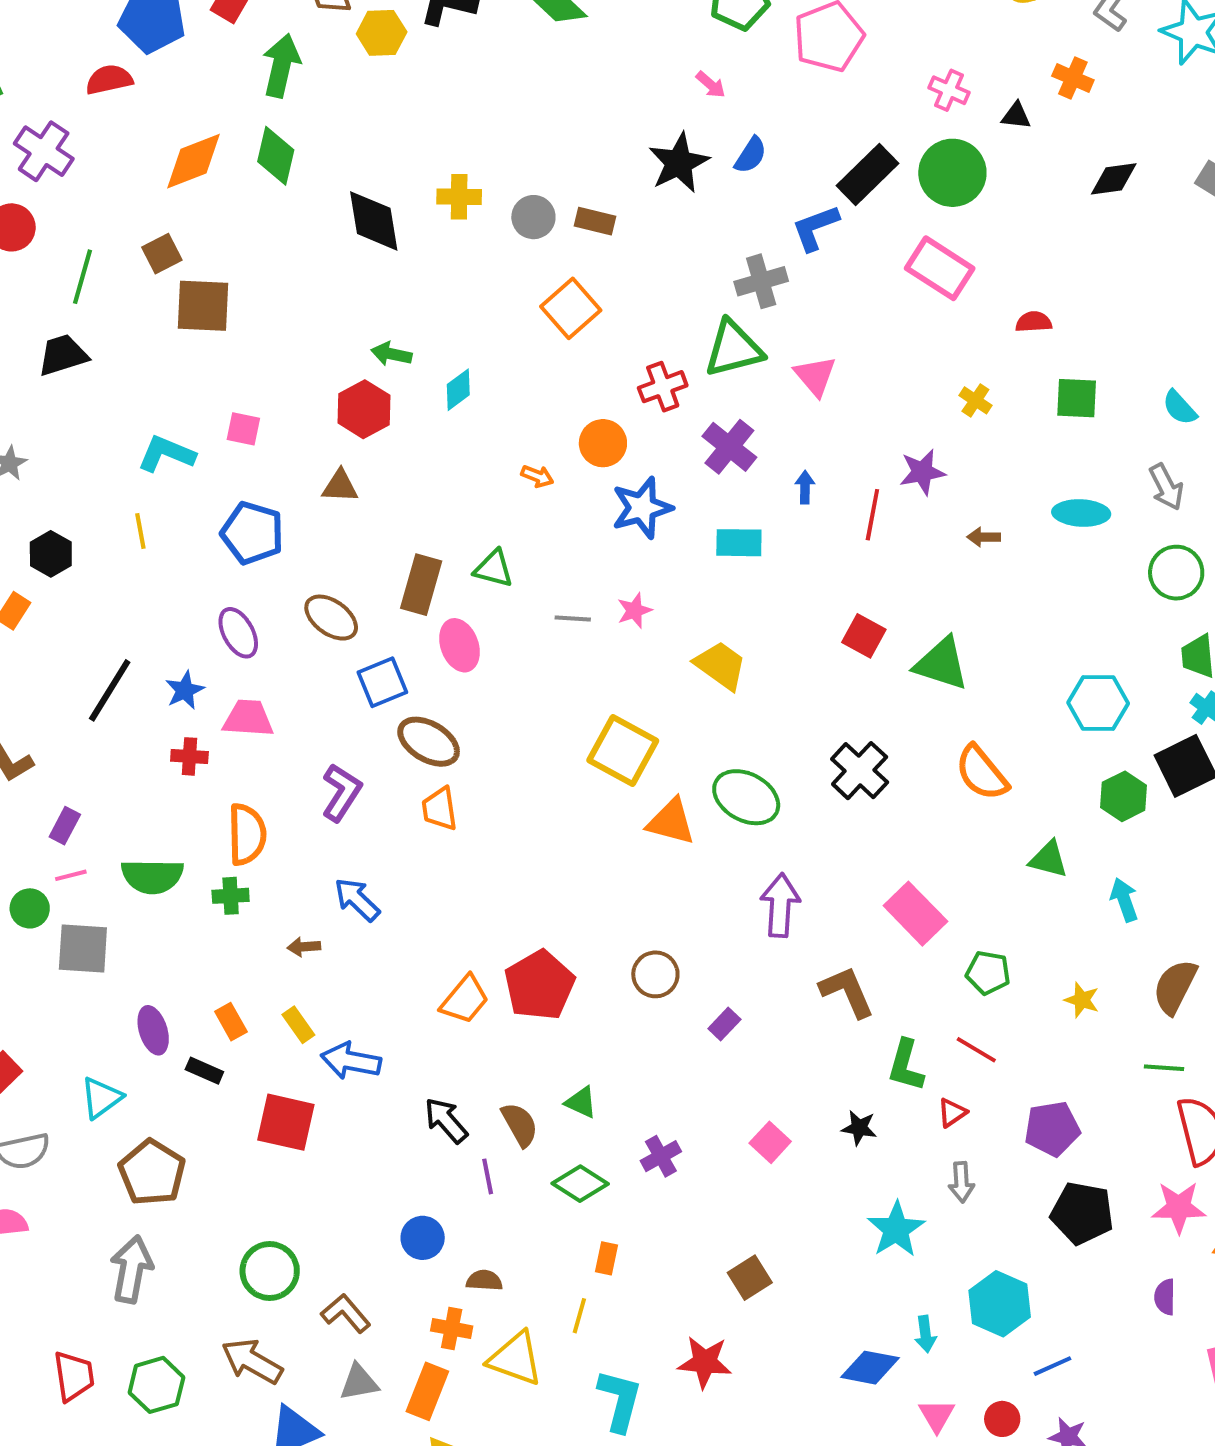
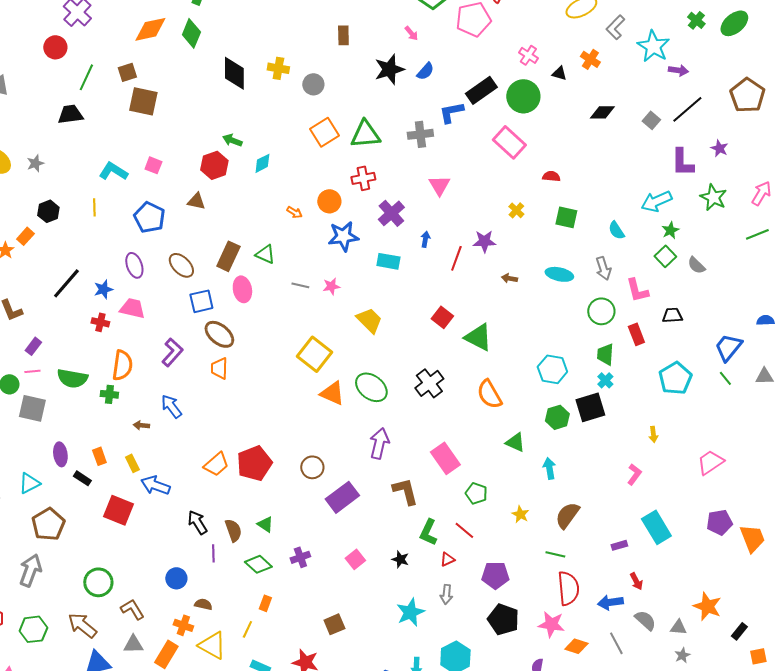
brown rectangle: (595, 221) -> (343, 35), moved, turned 66
green triangle: (734, 349) -> (365, 134), moved
purple rectangle: (724, 1024) -> (342, 497), size x2.0

